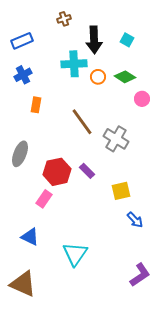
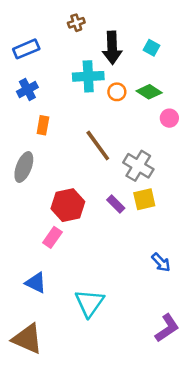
gray ellipse: (20, 154) -> (24, 167), moved
purple rectangle: (87, 171) -> (116, 204), moved
yellow square: (121, 191) -> (144, 199), moved

